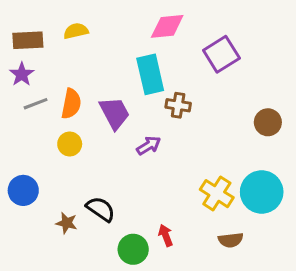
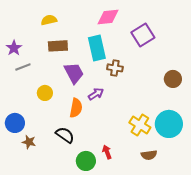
brown rectangle: (28, 40) -> (58, 46), moved
orange semicircle: (71, 104) -> (76, 108), moved
brown star: (67, 223) -> (29, 142), moved

